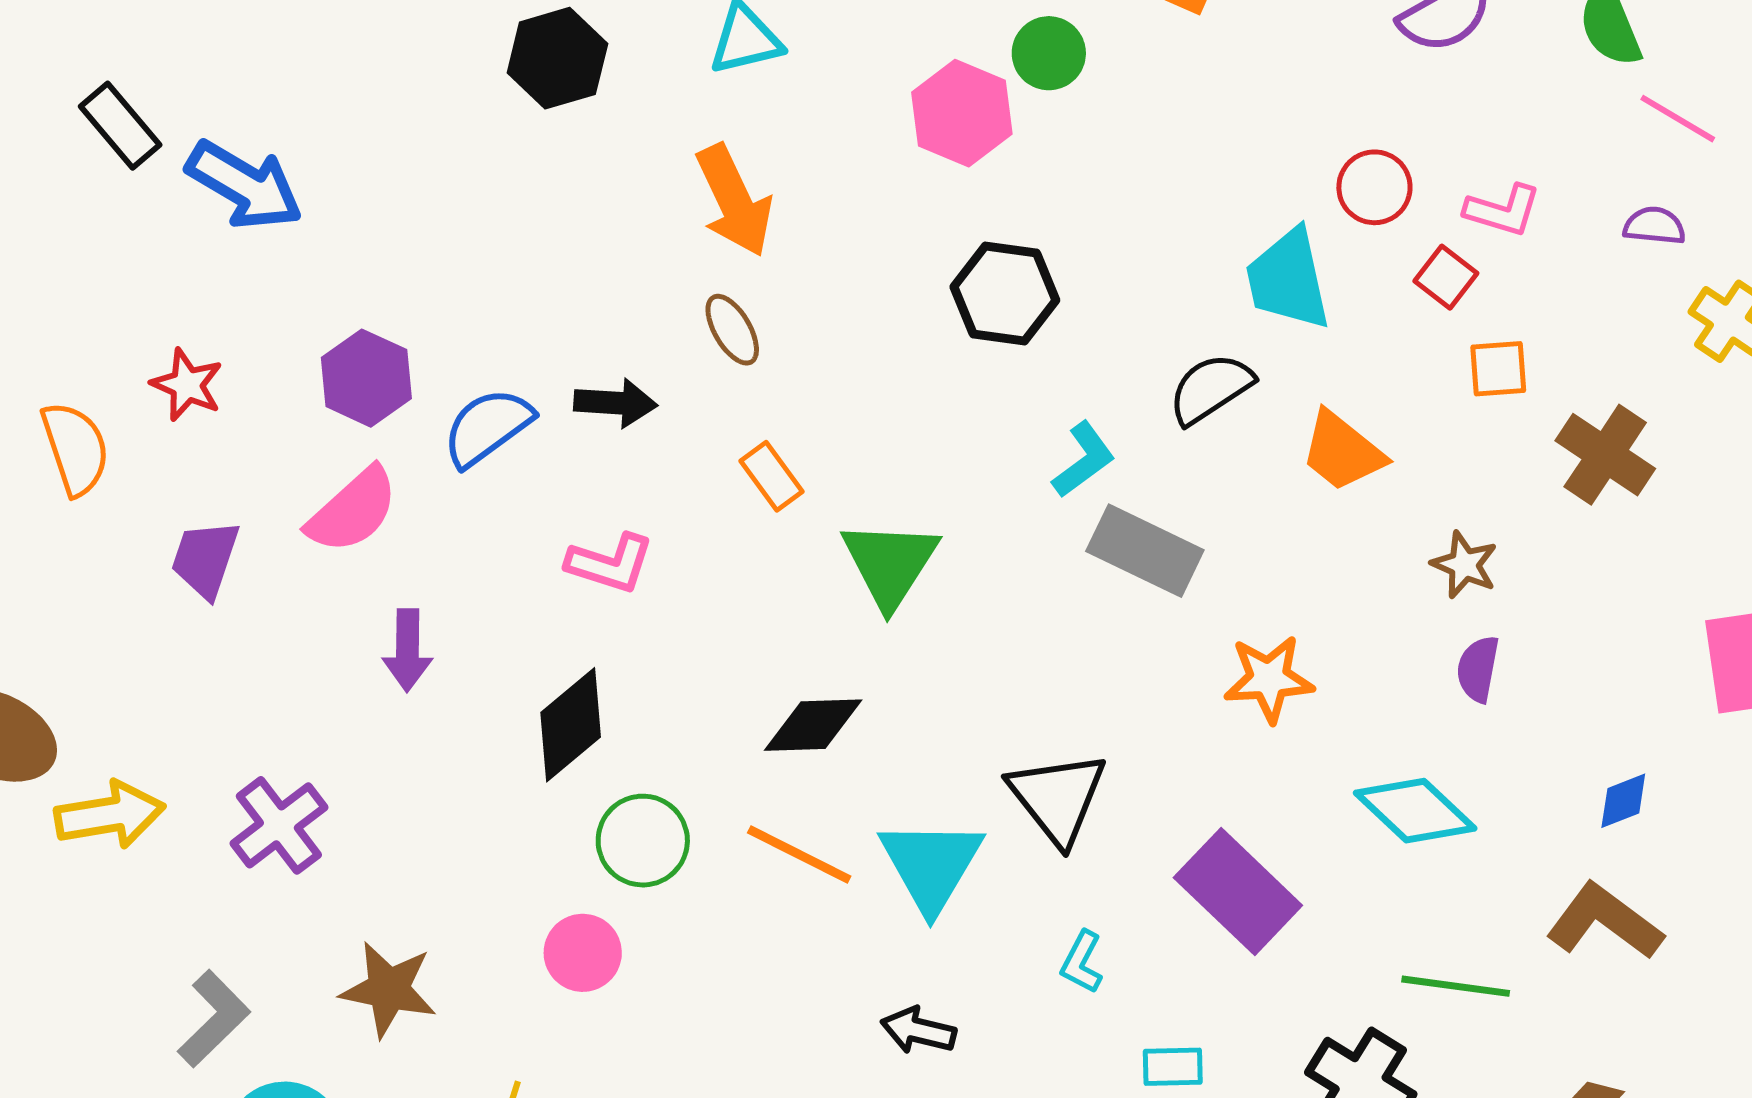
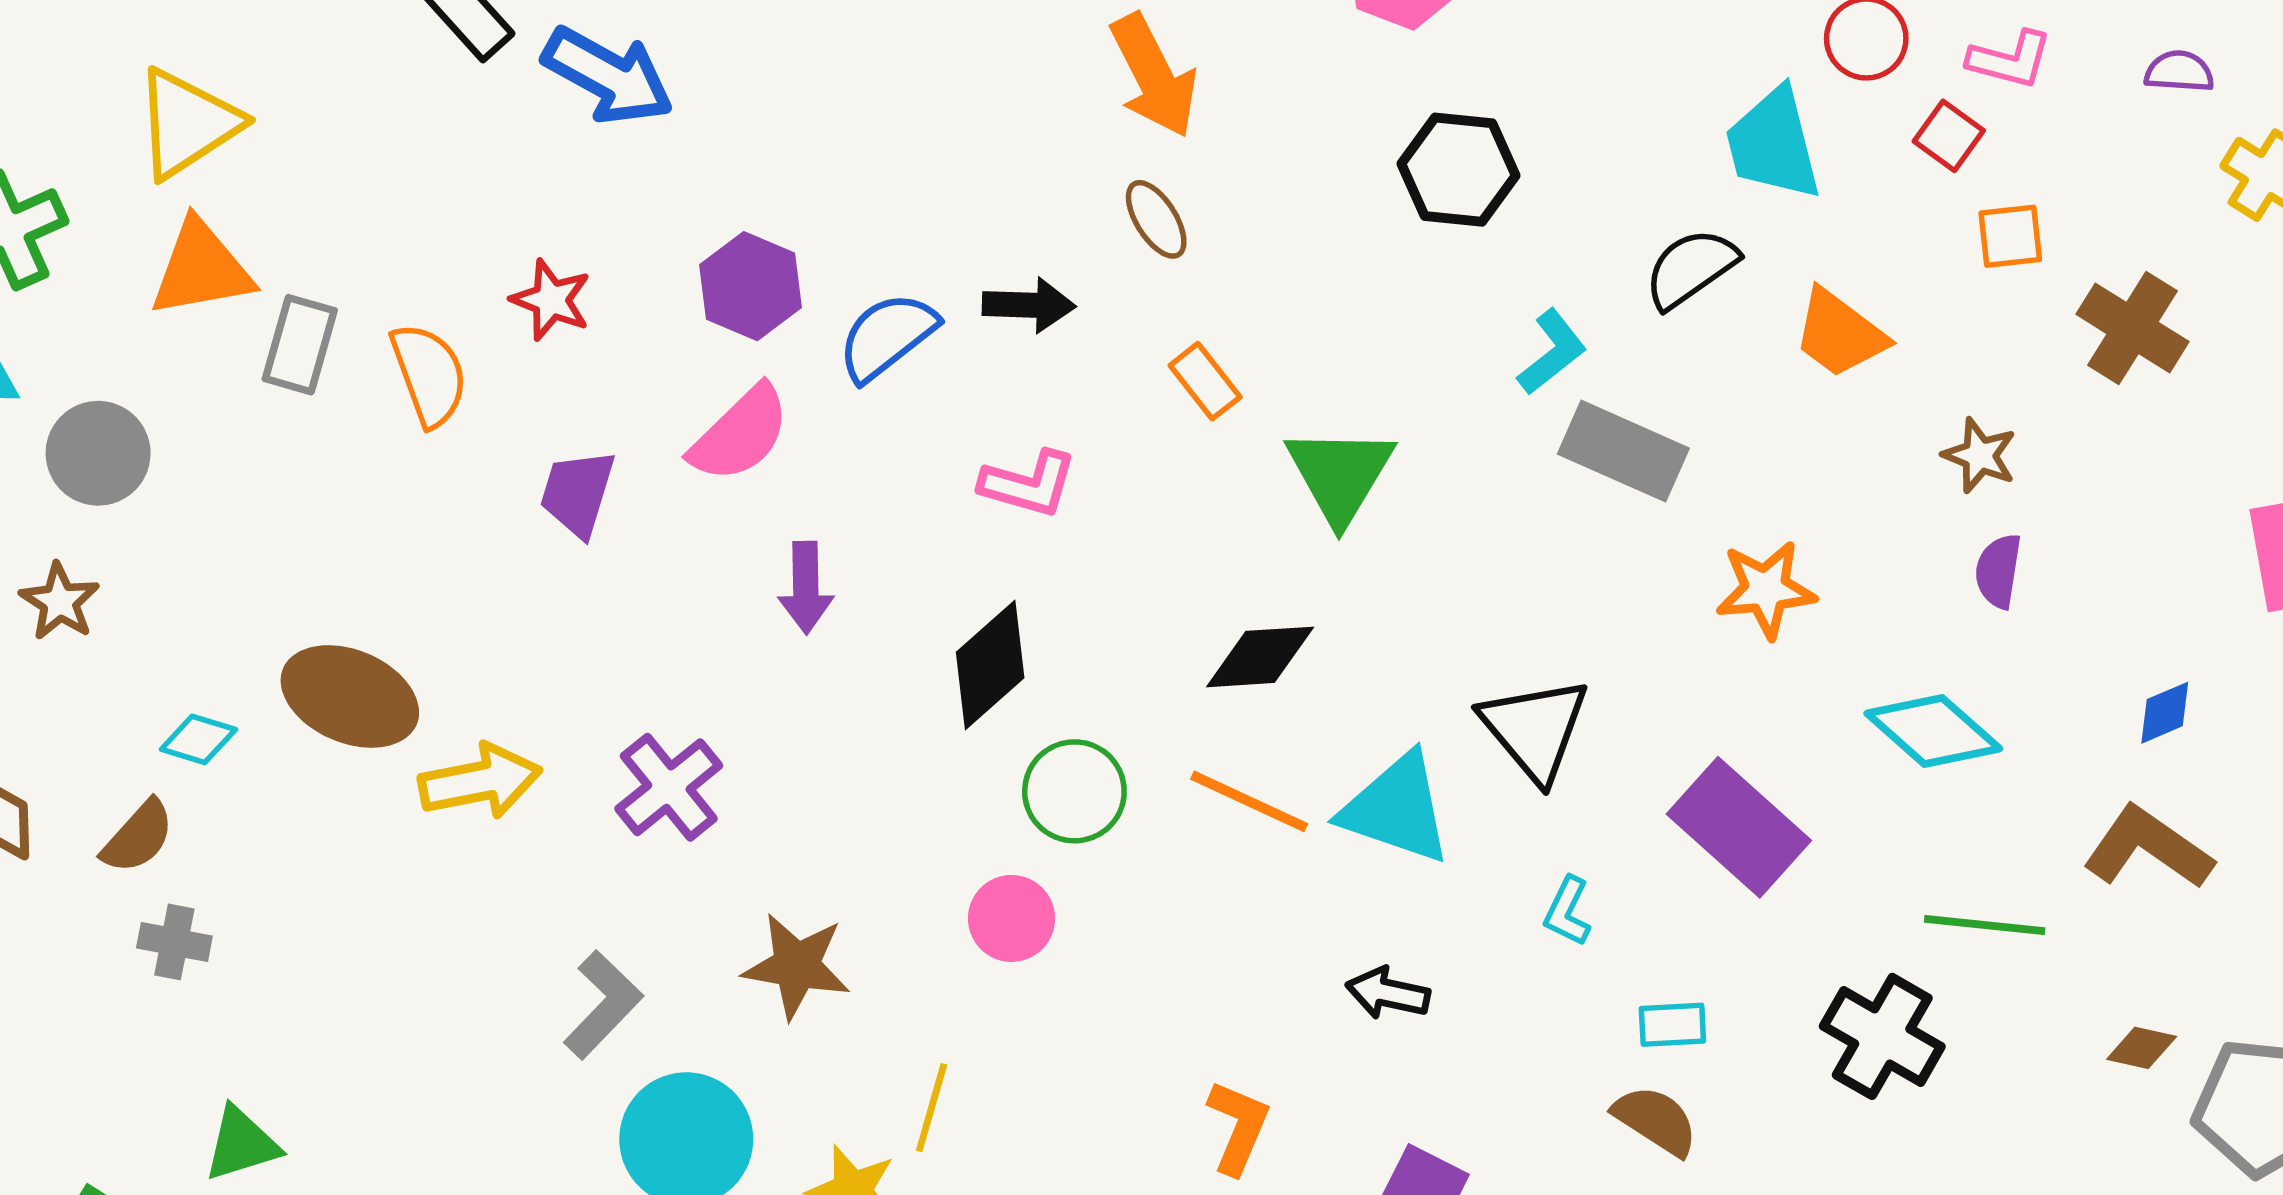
cyan triangle: (931, 865) -> (1396, 809), turned -40

